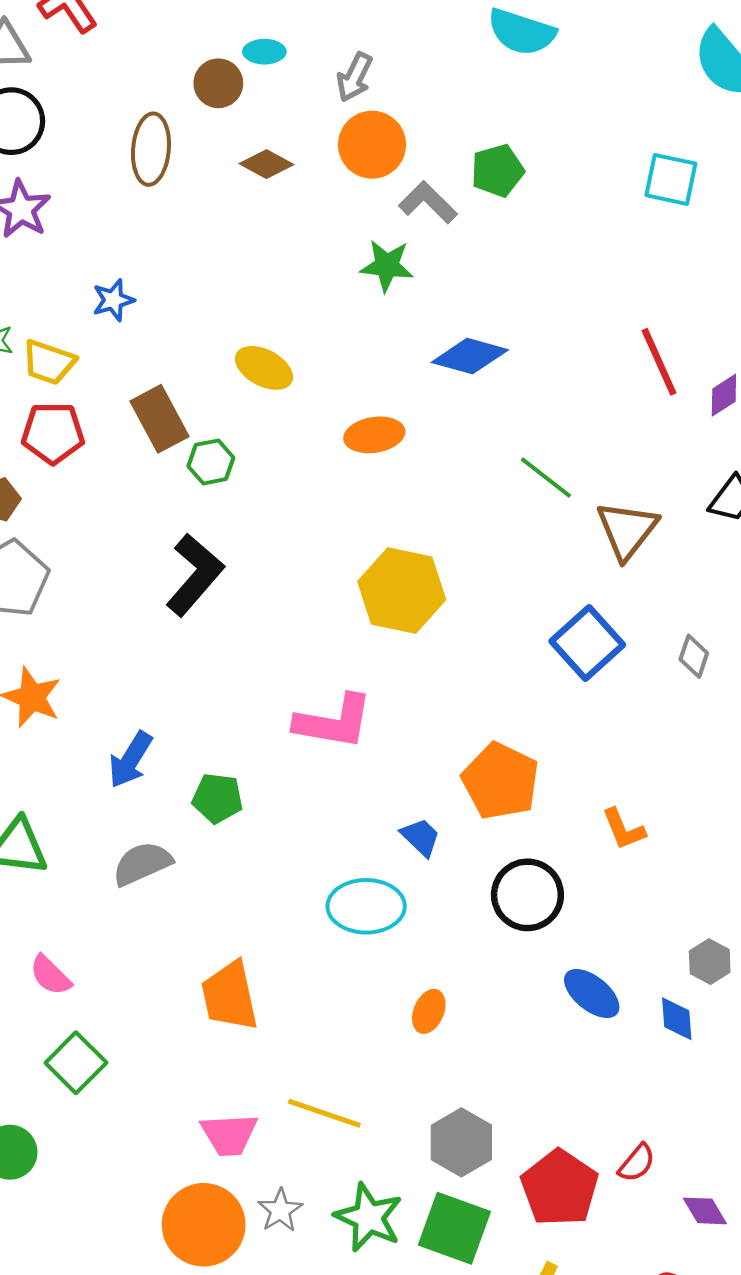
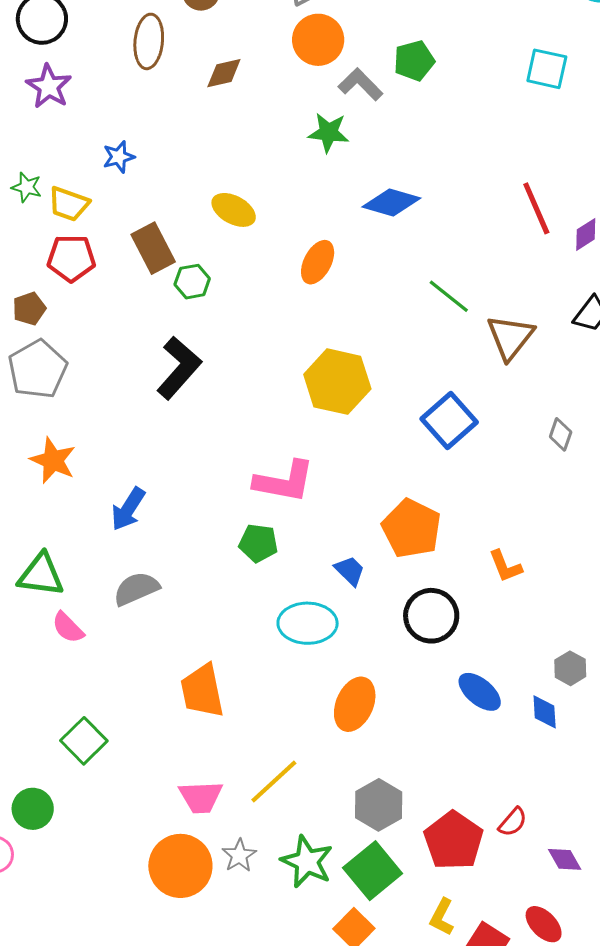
brown diamond: (267, 164) -> (224, 73), moved, turned -42
orange ellipse: (374, 435) -> (318, 262), turned -54
blue square: (587, 643) -> (449, 420), moved
green pentagon: (217, 798) -> (258, 543), moved
pink semicircle: (50, 975) -> (68, 628), moved
orange ellipse: (429, 1011) -> (355, 704), size x1.6
yellow line: (324, 1113) -> (274, 781), turned -62
green square: (454, 1228) -> (373, 871), turned 30

